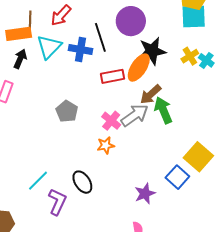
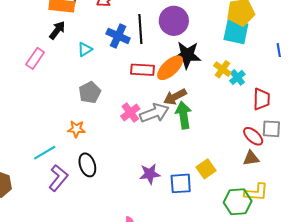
cyan triangle: (49, 47) -> (85, 49), moved, size x0.6
yellow cross: (190, 56) -> (222, 69), turned -36
orange star: (106, 145) -> (76, 129), moved
yellow square: (198, 157) -> (206, 169), size x0.7
blue square: (177, 177) -> (181, 183), turned 30
purple star: (145, 194) -> (150, 174), moved

